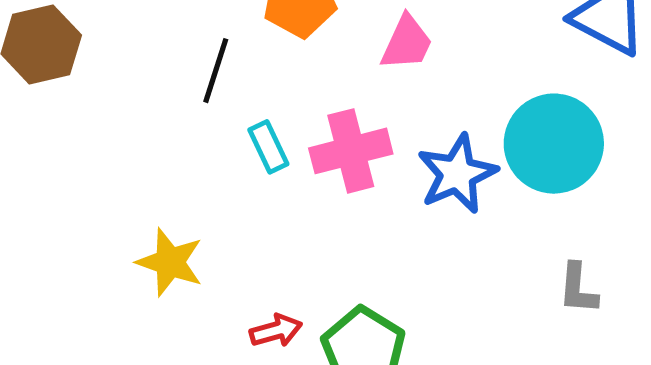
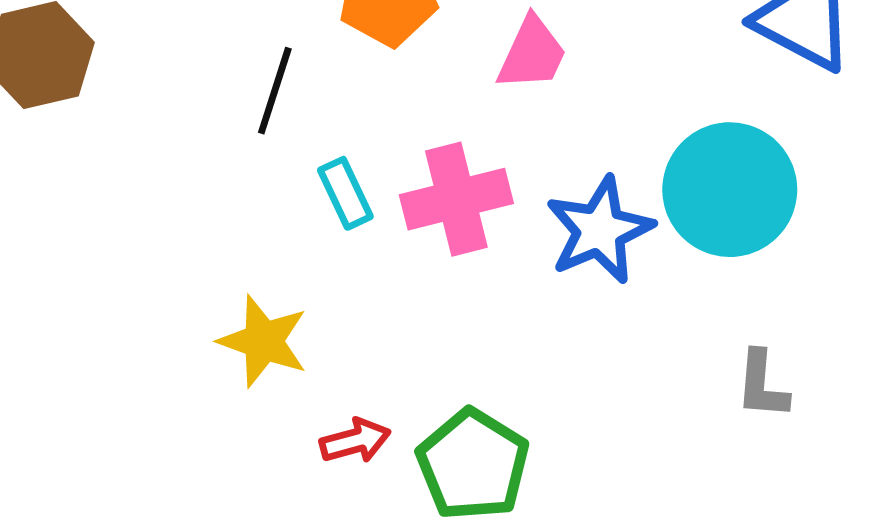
yellow star: (170, 262) -> (263, 341), moved

